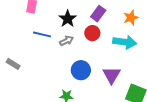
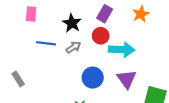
cyan arrow: (125, 42) -> (122, 50), moved
gray rectangle: (13, 64) -> (18, 79), turned 32

